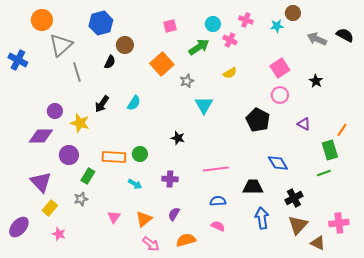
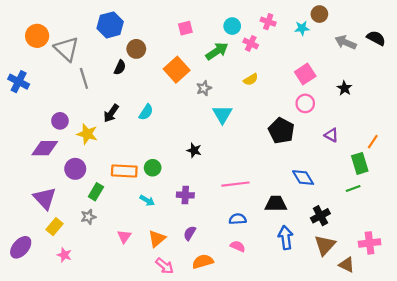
orange circle: (42, 20) -> (37, 36), moved
gray triangle: (61, 45) -> (66, 49), turned -35
blue cross: (18, 60) -> (19, 82), moved

